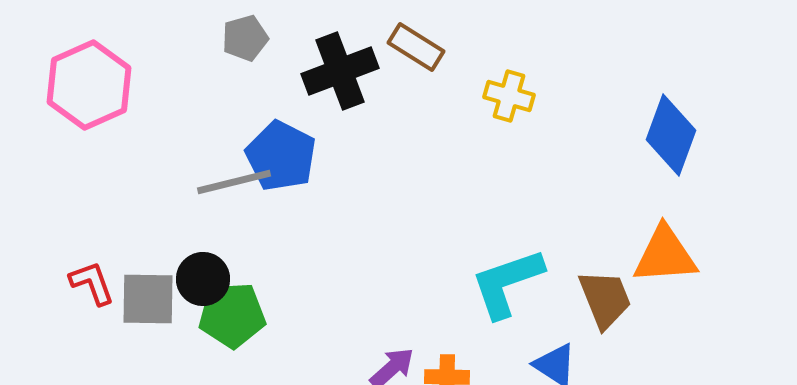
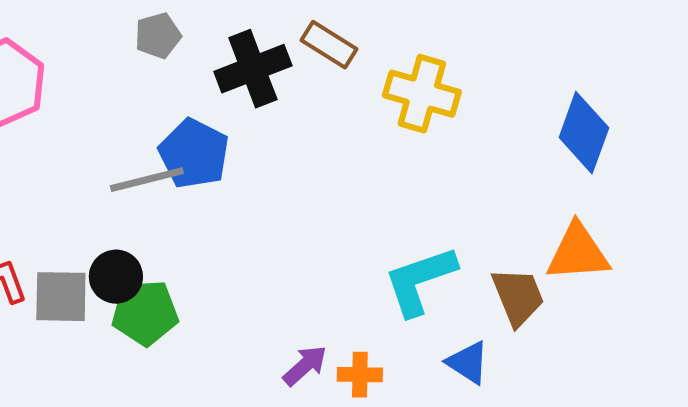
yellow cross: (509, 96) -> (422, 94), size x1.5

